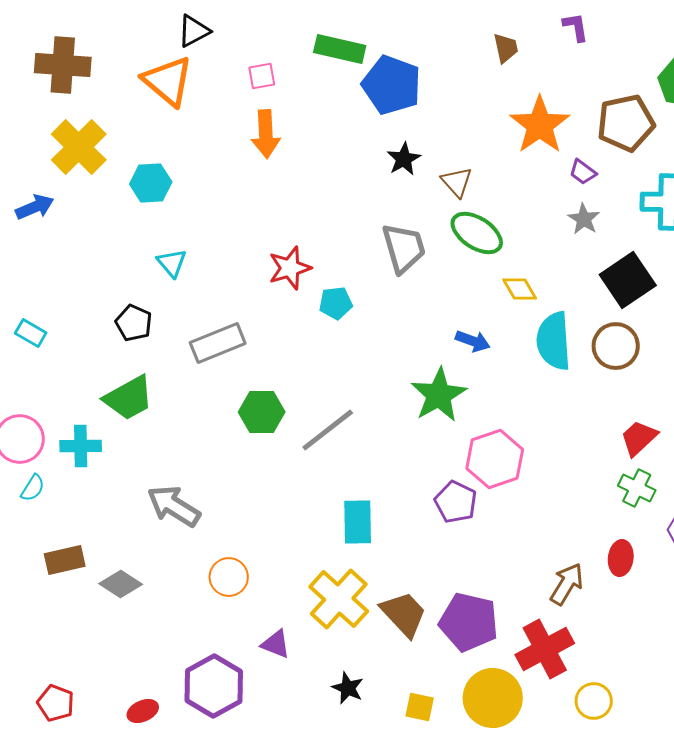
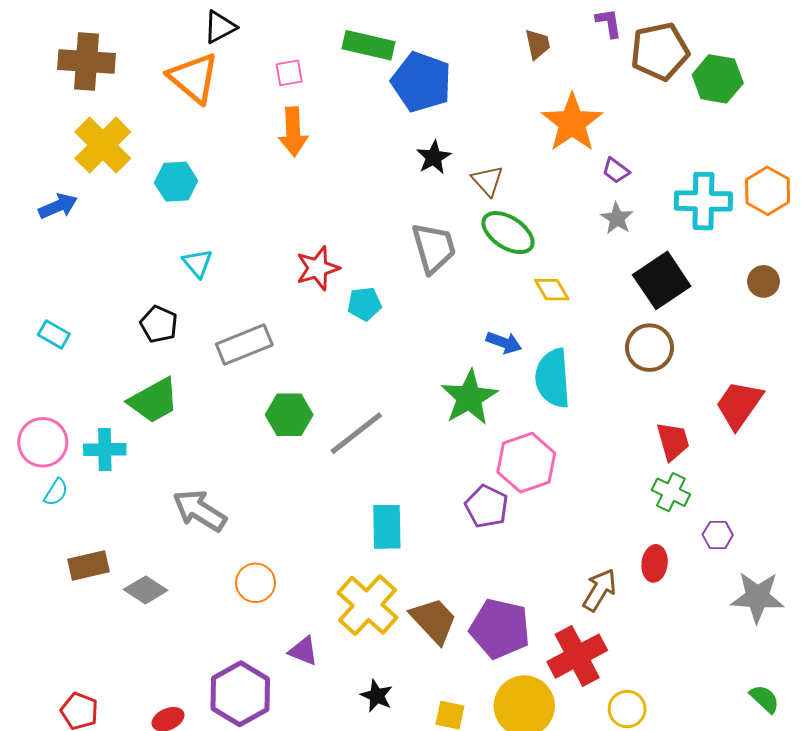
brown pentagon: (626, 123) -> (660, 51), moved
cyan semicircle: (554, 341) -> (553, 378), moved
red trapezoid: (639, 438) -> (673, 441), turned 117

